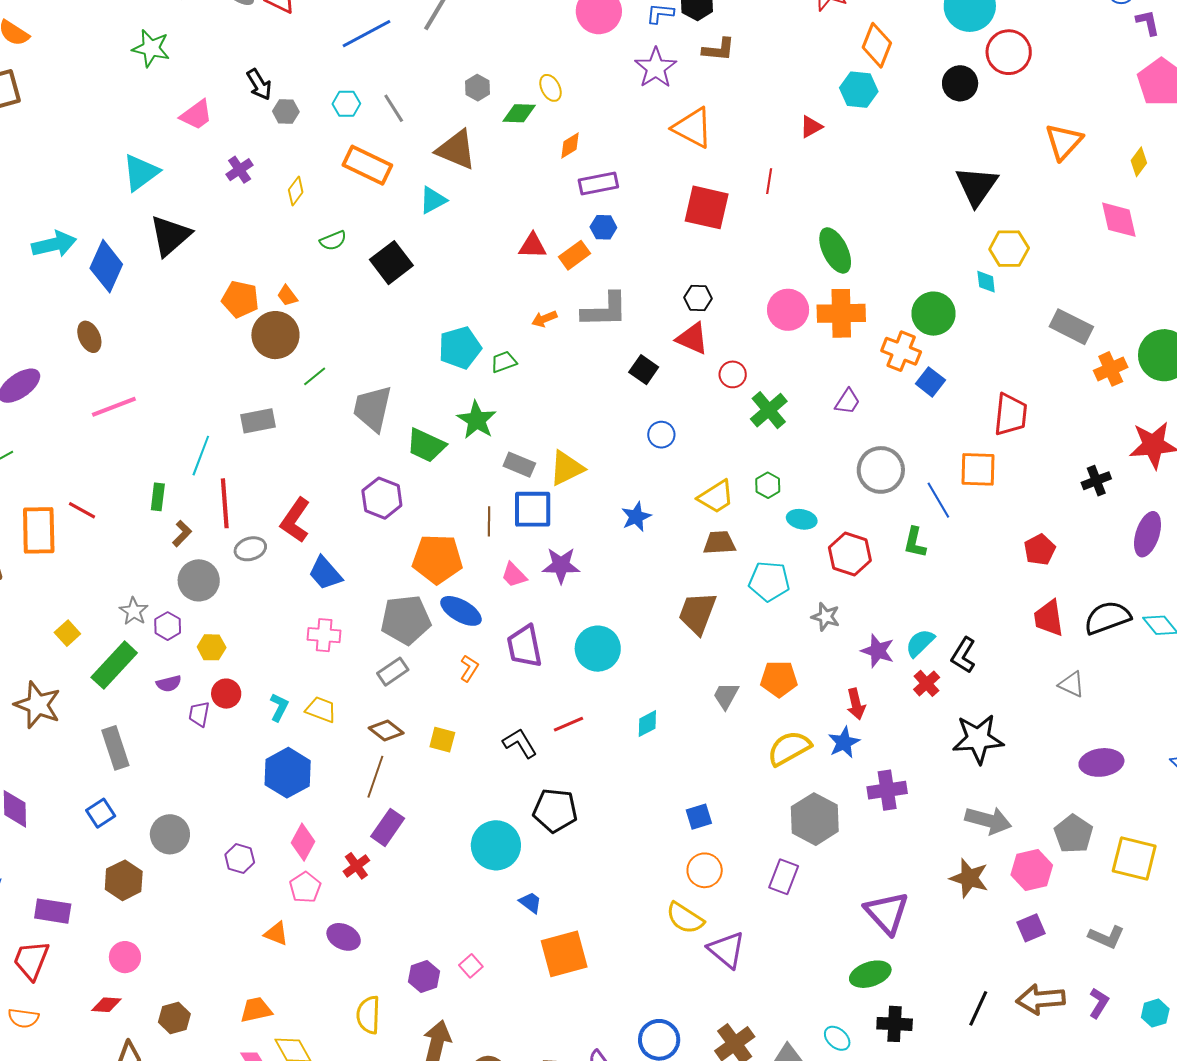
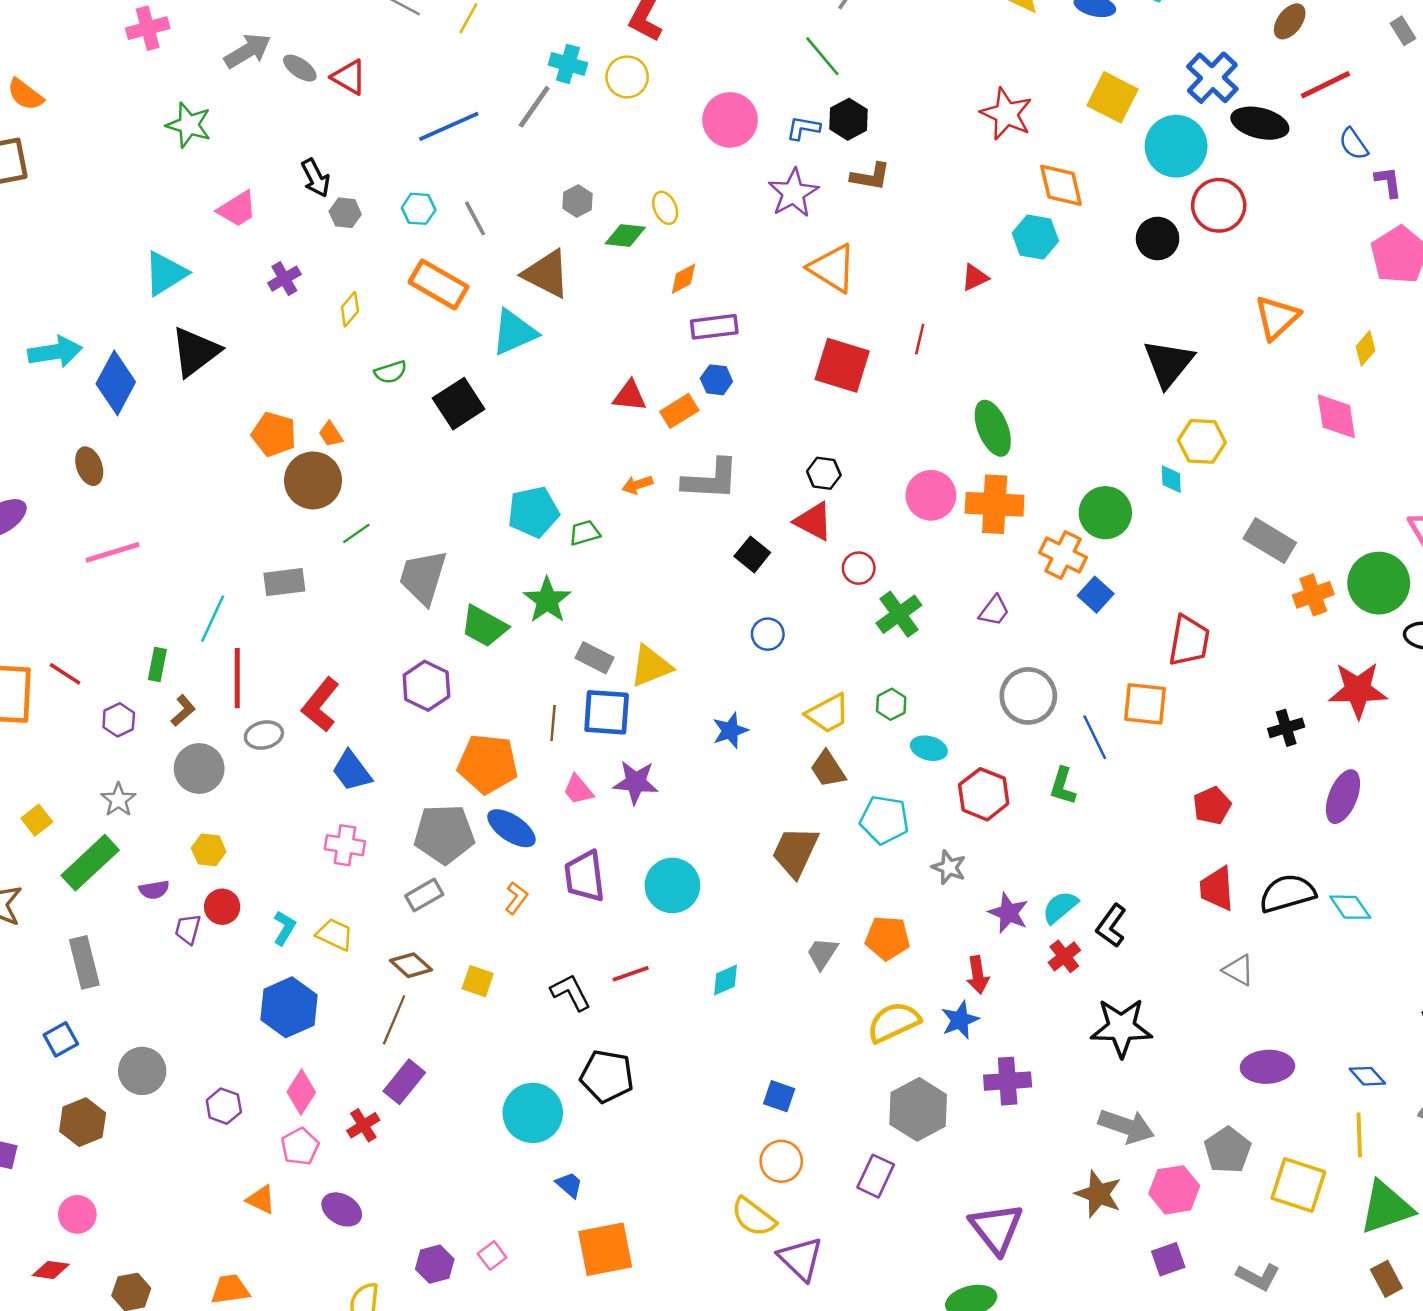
orange diamond: (877, 45) -> (1061, 185), turned -39
cyan triangle: (433, 200) -> (514, 332), size x1.4
brown trapezoid: (719, 543) -> (828, 769), turned -124
purple hexagon: (168, 626) -> (119, 720), moved
blue square: (699, 817) -> (779, 1096), turned 32

